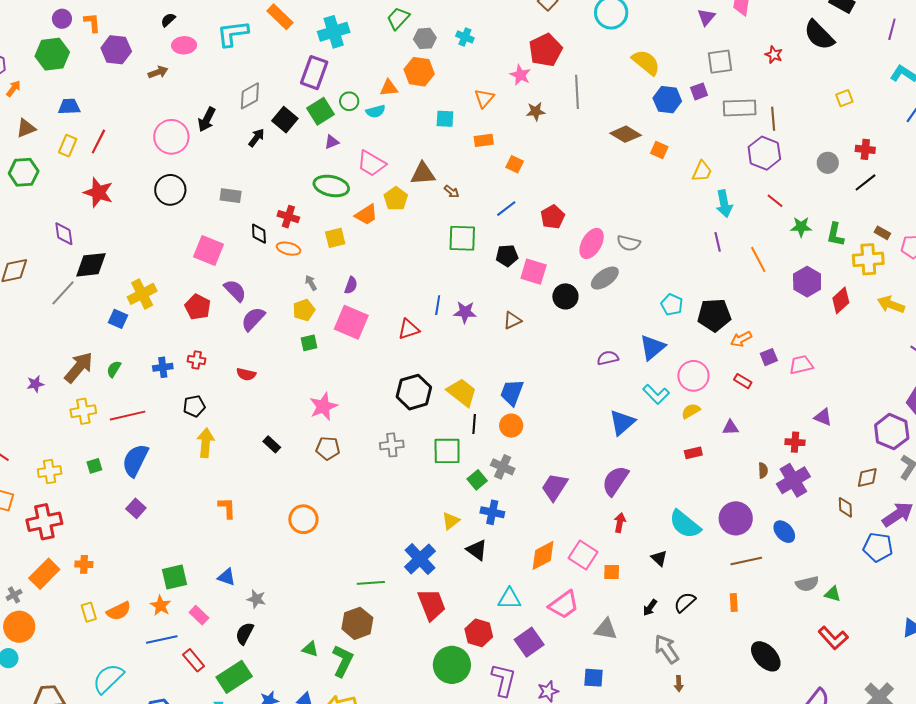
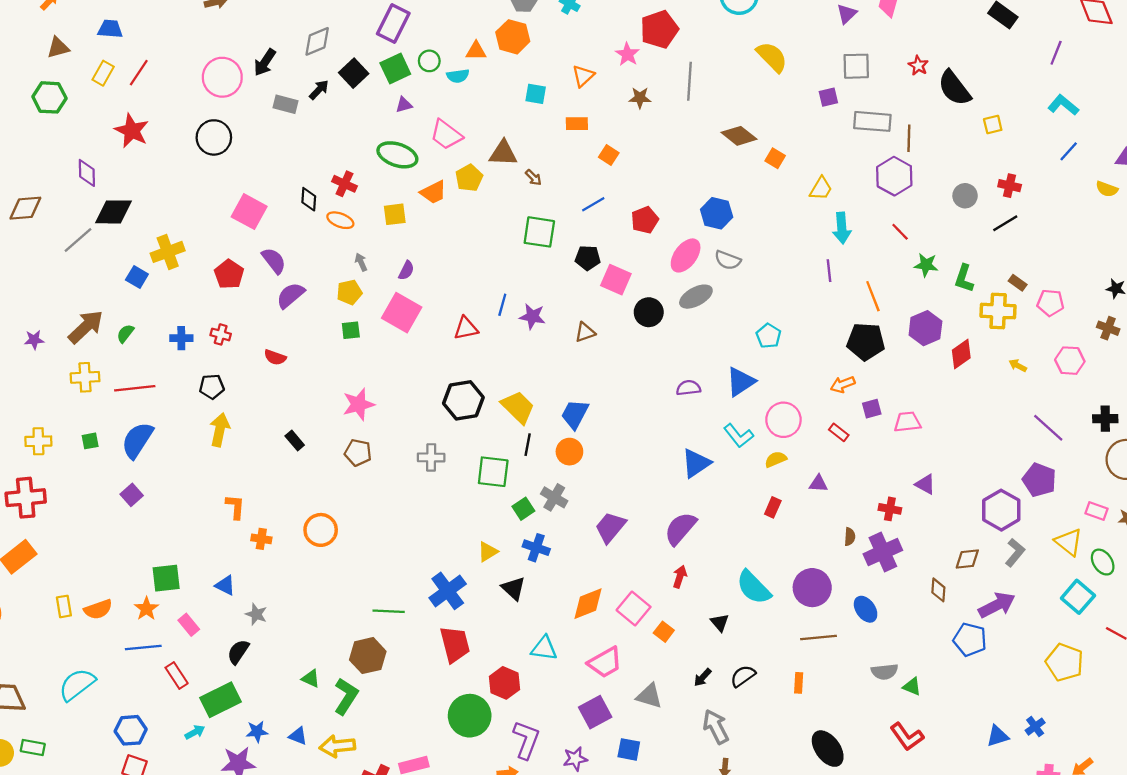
black semicircle: (819, 35) -> (954, 88), moved
blue hexagon: (667, 100) -> (717, 213), moved
gray rectangle: (231, 196) -> (286, 104), moved
yellow arrow: (891, 305) -> (1018, 366), size x0.6
black pentagon: (714, 315) -> (866, 342), moved
red rectangle: (693, 453) -> (773, 507), turned -60
orange cross: (84, 564) -> (261, 539), moved
orange square: (612, 572) -> (664, 632), turned 30
purple square: (529, 642) -> (595, 712), moved

